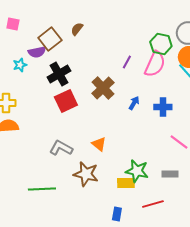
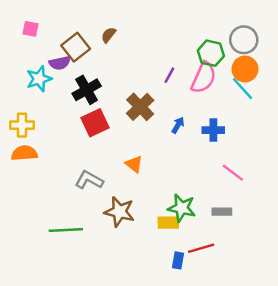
cyan star: (20, 65) -> (39, 79), size x1.5
orange triangle: (99, 144) -> (134, 164), moved
blue rectangle: (117, 214) -> (178, 260), moved

